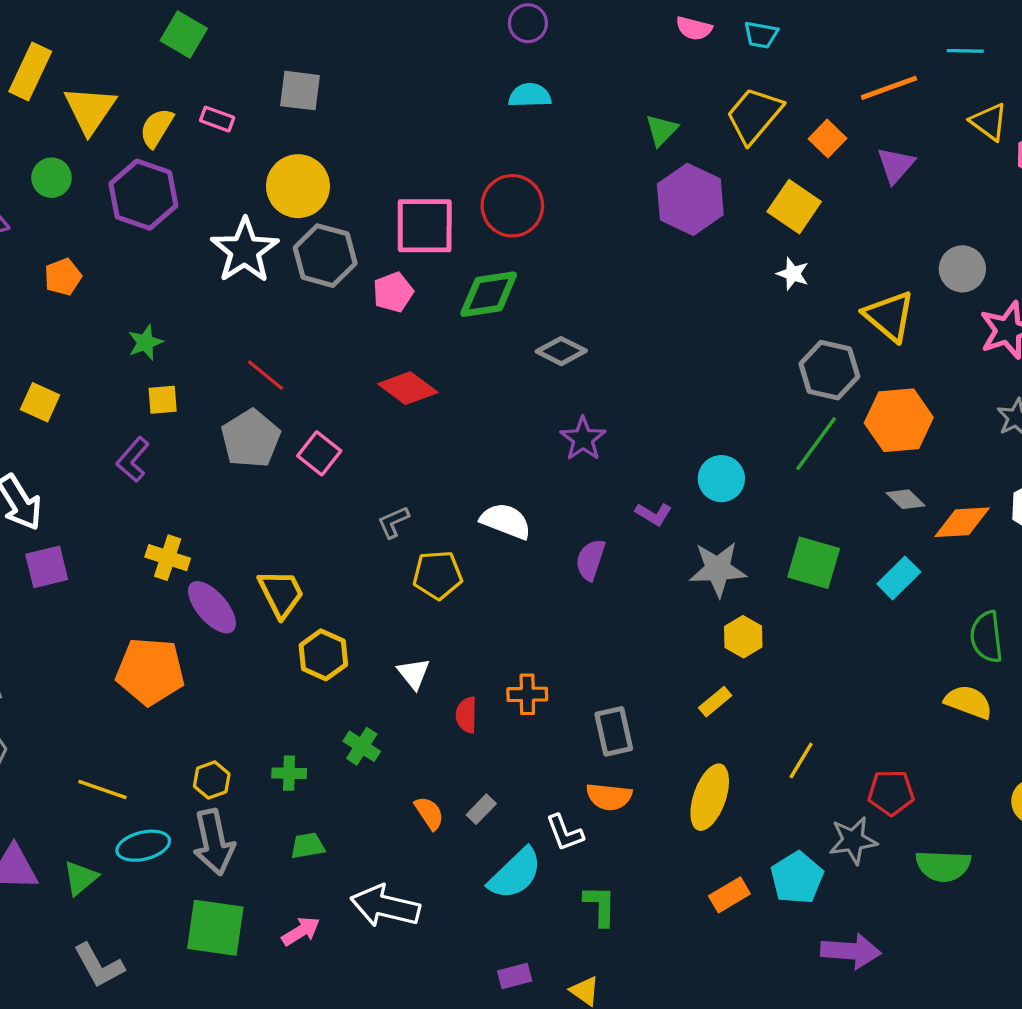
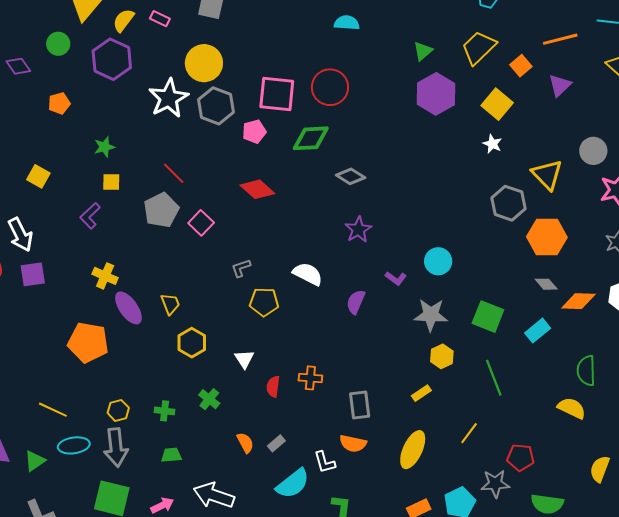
green line: (816, 444) -> (494, 378), moved, turned -63
yellow trapezoid: (281, 594) -> (170, 304), size x0.7

